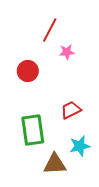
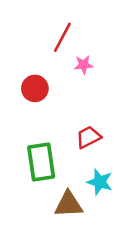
cyan star: (80, 146) -> (100, 182), turned 30

